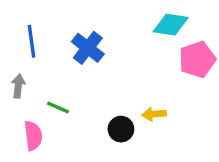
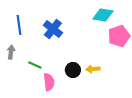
black circle: (121, 129) -> (73, 70), moved
pink semicircle: (33, 136) -> (49, 82), moved

